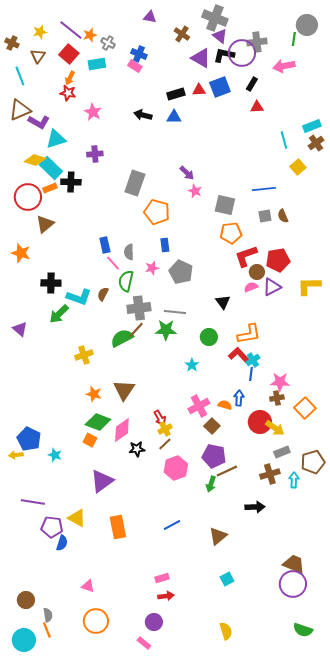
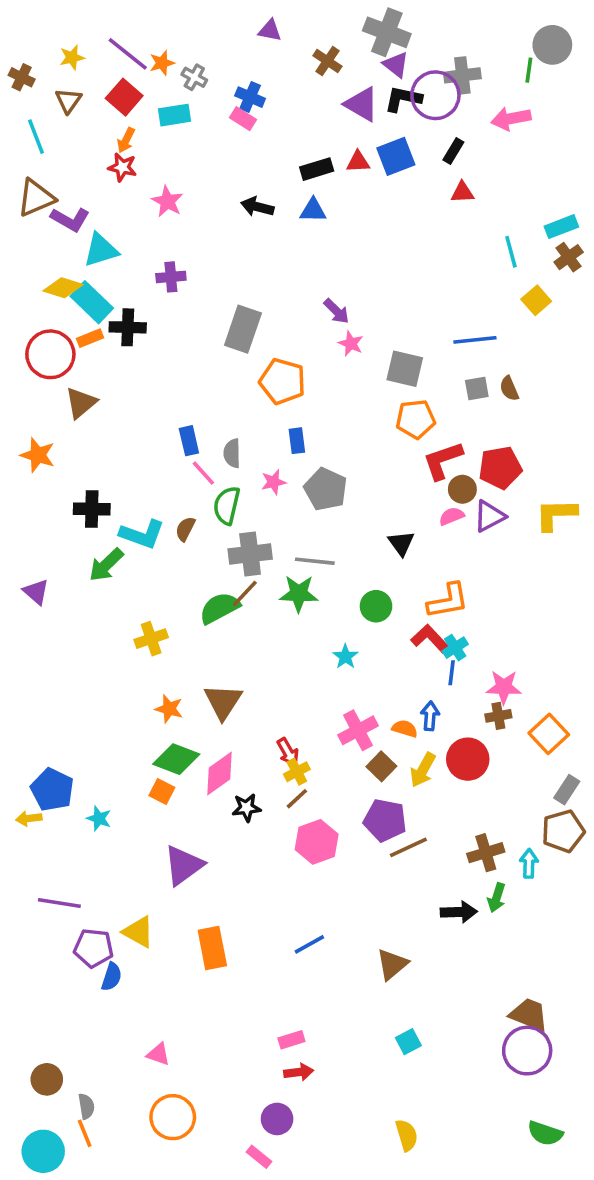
yellow arrow: (275, 428) -> (423, 770), moved, turned 84
gray rectangle: (282, 452) -> (567, 790), moved, turned -35
green arrow: (211, 484) -> (497, 898), moved

